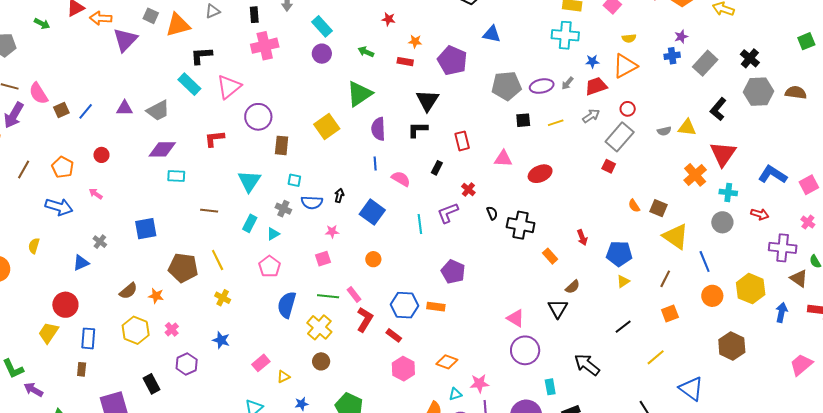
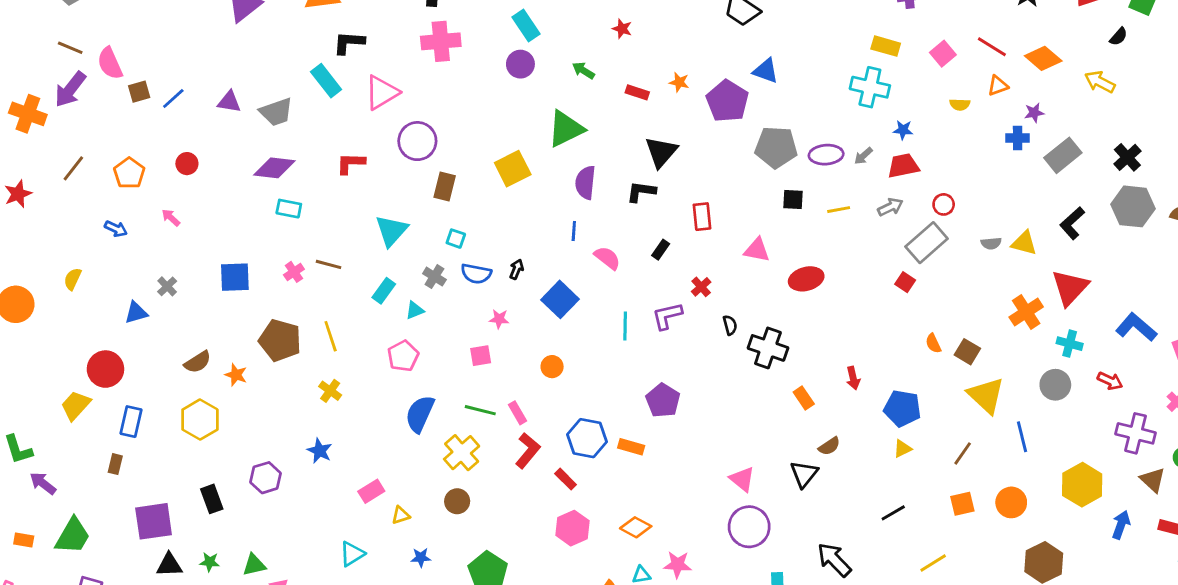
orange star: (415, 41) -> (679, 82), moved
purple pentagon: (452, 61) -> (727, 101), moved
orange triangle: (625, 66) -> (998, 86), moved, size x0.6
blue arrow: (59, 207) -> (116, 229), size x0.6
orange circle: (712, 296) -> (1011, 502), moved
pink cross: (172, 329) -> (294, 272), moved

